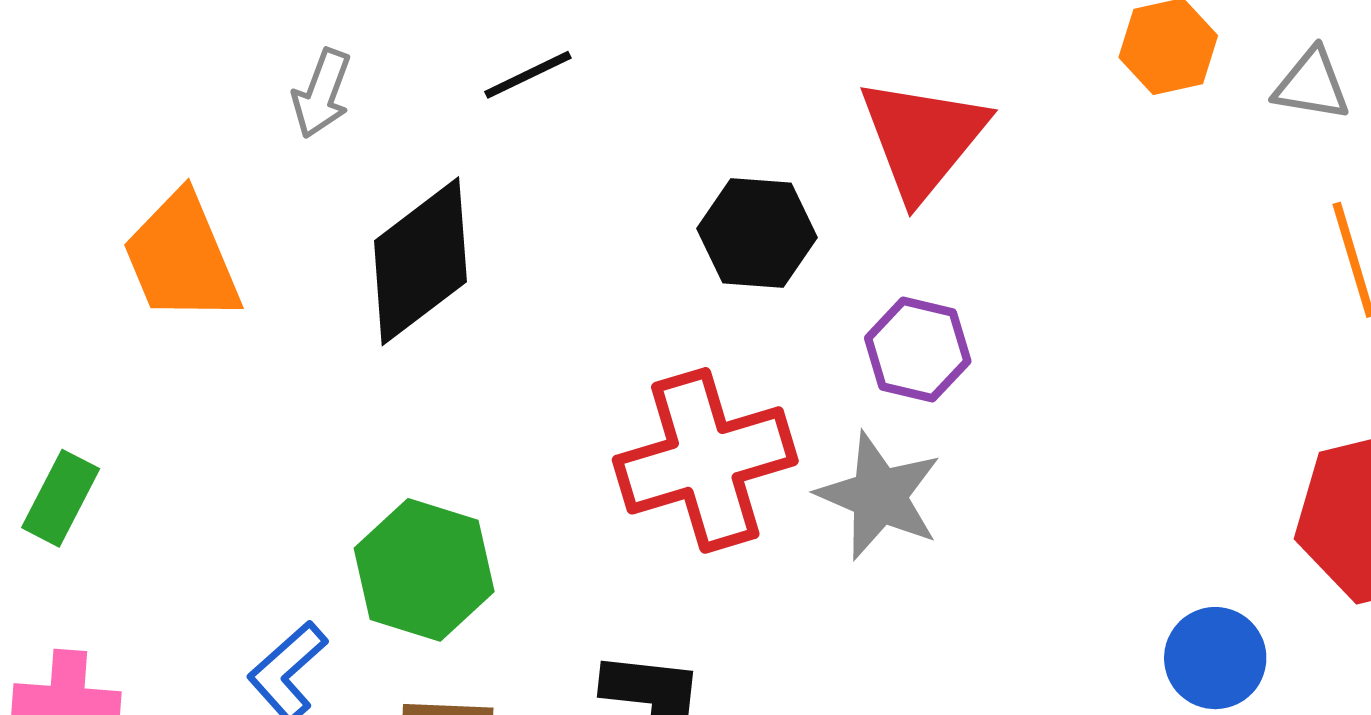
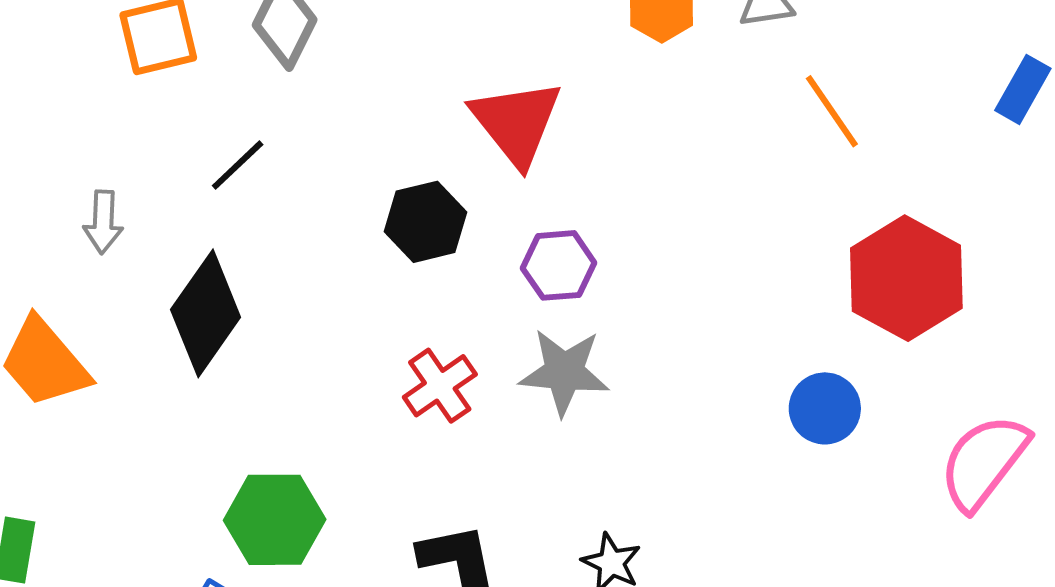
red cross: (705, 460) -> (440, 386), size x0.6

